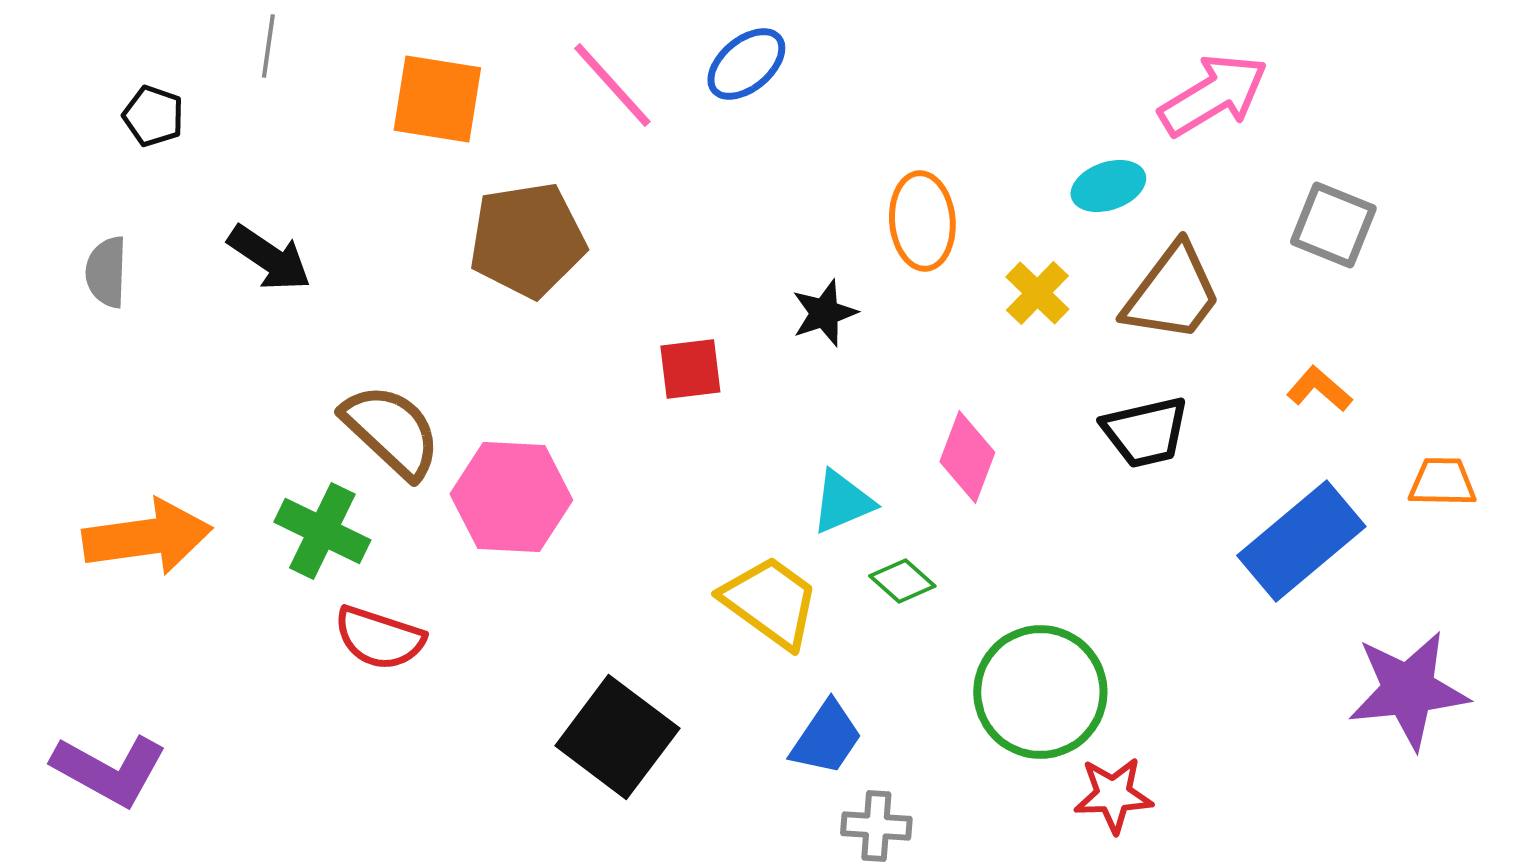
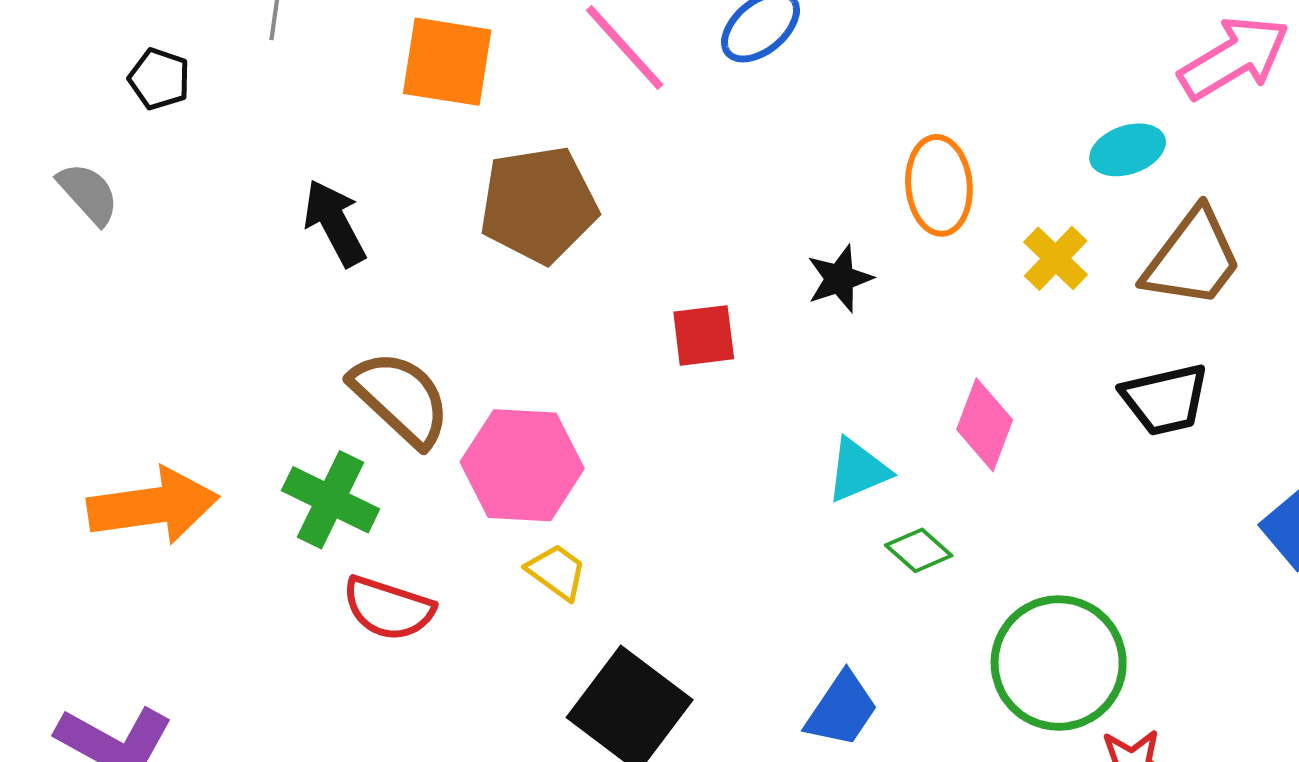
black arrow: (269, 258) -> (335, 223), moved, turned -152
gray semicircle: (106, 272) -> (88, 194), moved, turned 136
yellow trapezoid: (770, 602) -> (557, 572), moved, size x0.6

